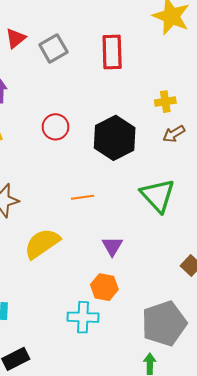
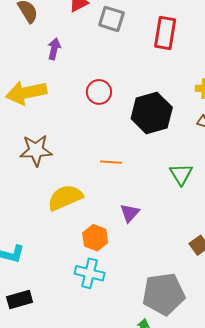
gray square: (53, 48) -> (111, 19), turned 36
green triangle: (158, 195) -> (181, 174), size x0.7
orange hexagon: (104, 287) -> (95, 238), moved

